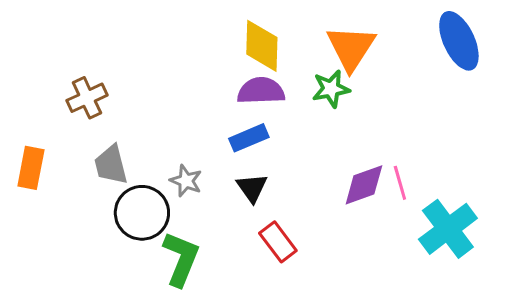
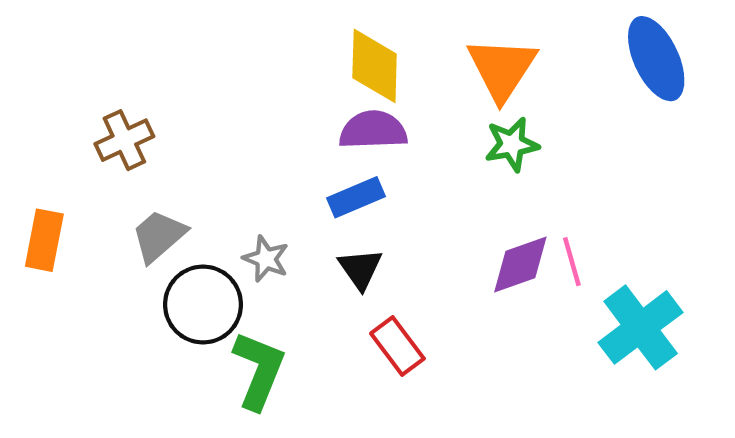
green star: (331, 89) -> (512, 144), moved
gray trapezoid: (111, 165) -> (159, 236), turned 63

